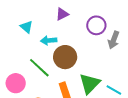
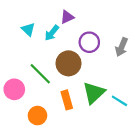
purple circle: (96, 25) -> (89, 42), moved
cyan arrow: (49, 40) -> (52, 33), moved, turned -49

